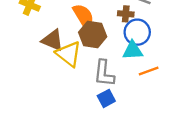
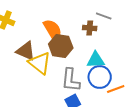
blue circle: (137, 32) -> (100, 77), moved
orange line: (149, 71) -> (116, 89), moved

